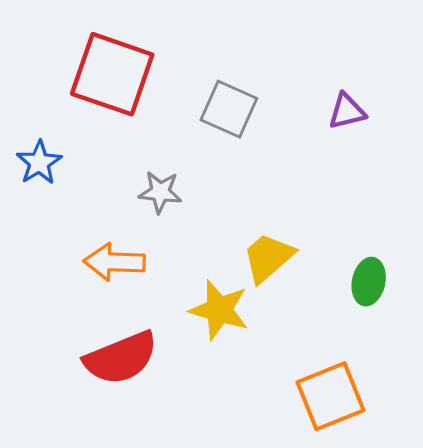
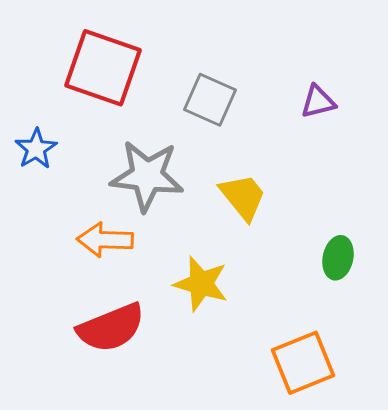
gray star: (160, 192) -> (147, 176), size x1.8
yellow trapezoid: (268, 258) -> (243, 197), moved, turned 92

